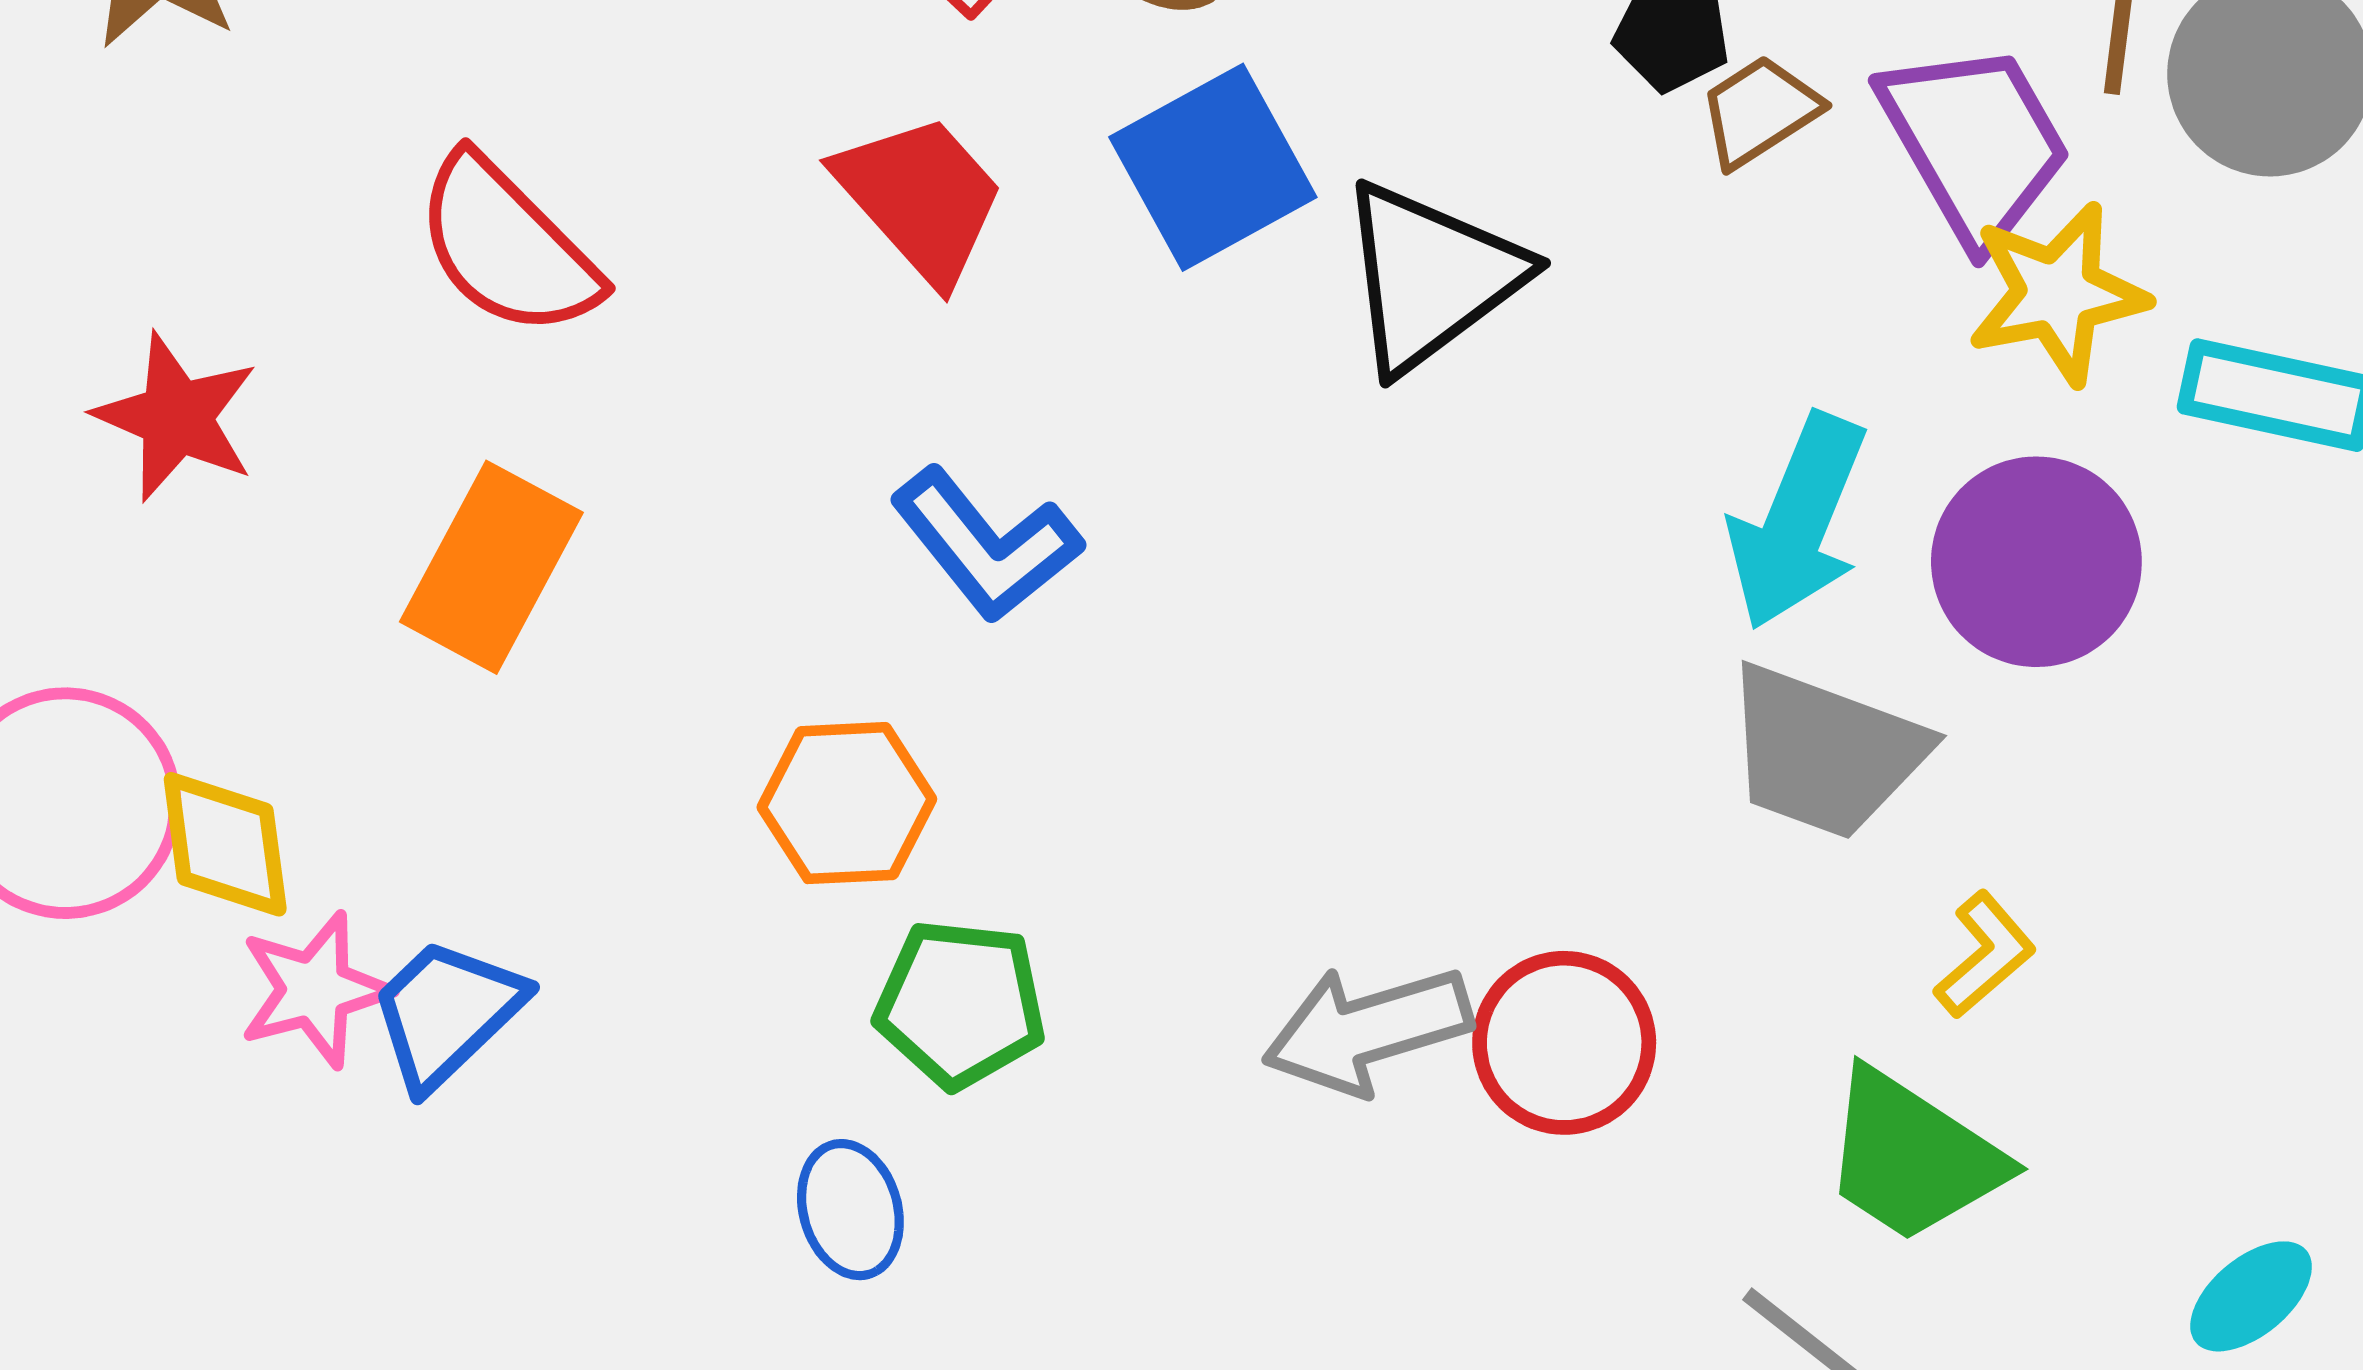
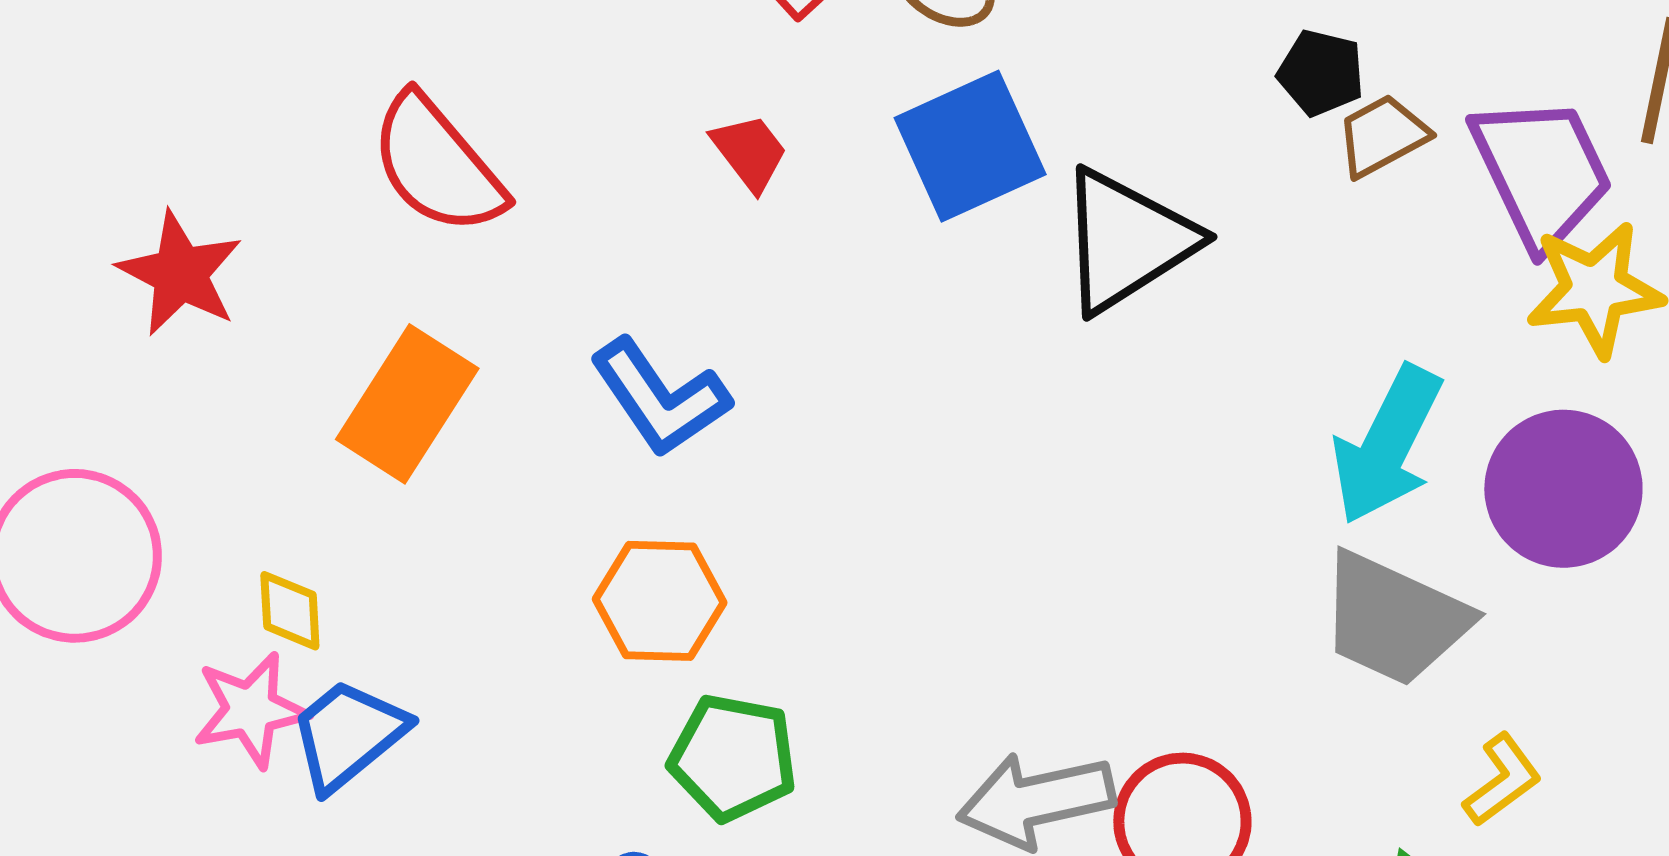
red trapezoid: (921, 198) -> (750, 152), size x0.6
blue L-shape: (986, 545) -> (660, 398), moved
yellow diamond: (225, 844) -> (290, 611), moved, size x0.7

